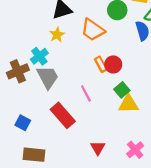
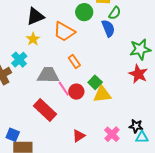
red circle: (113, 64) -> (76, 92), moved
gray trapezoid: (48, 77) -> (48, 75), moved, turned -55
blue square: (23, 123) -> (13, 135), moved
red triangle: (98, 148) -> (79, 136), turned 32

